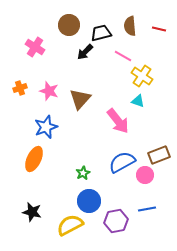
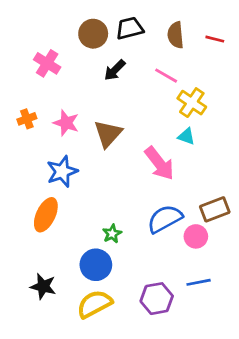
black trapezoid: (101, 33) -> (130, 28), moved
blue circle: (89, 201) -> (96, 265), moved

